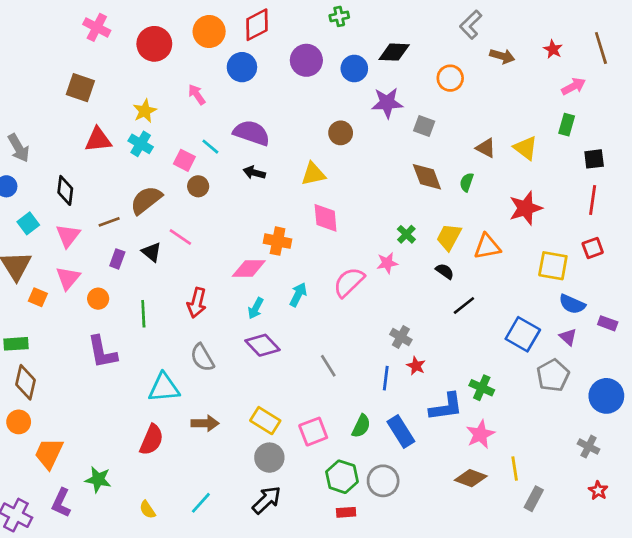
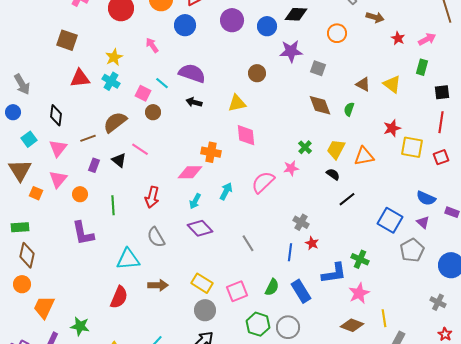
red star: (553, 49) -> (398, 38), moved
red star: (526, 208) -> (392, 128), size x0.7
yellow square: (553, 266) -> (412, 147), moved

